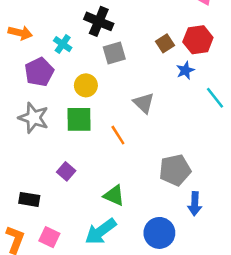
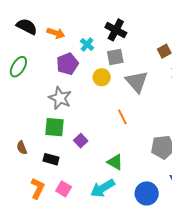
gray square: (114, 53) -> (115, 57), moved
gray triangle: (144, 103) -> (137, 82), moved, size x1.4
green square: (79, 119) -> (54, 127), moved

